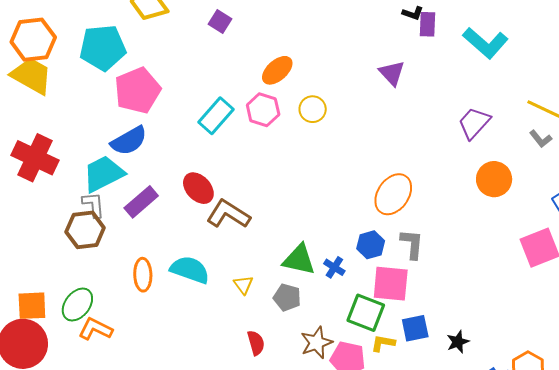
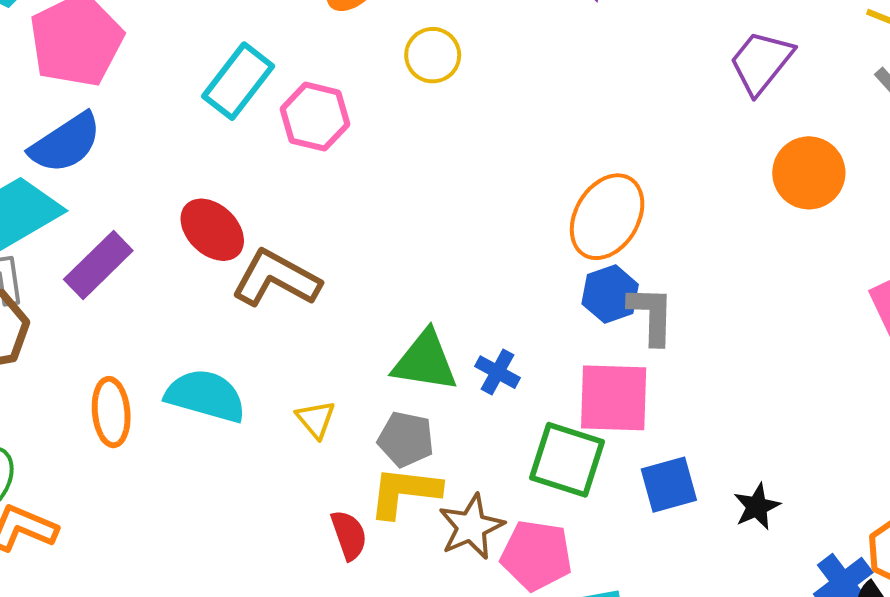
pink hexagon: (263, 110) -> (315, 117), moved
blue hexagon: (371, 245) -> (610, 294), moved
yellow L-shape: (383, 343) -> (404, 492), moved, size x1.5

